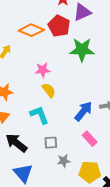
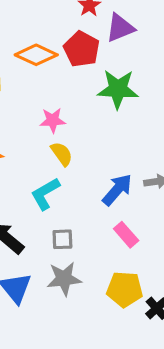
cyan L-shape: (39, 115) -> (45, 194), turned -100
gray star: (64, 161) -> (64, 279), moved, size x1.5

